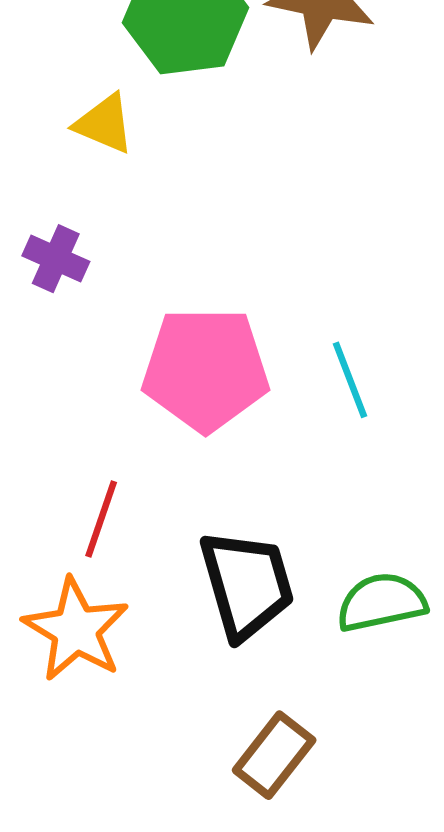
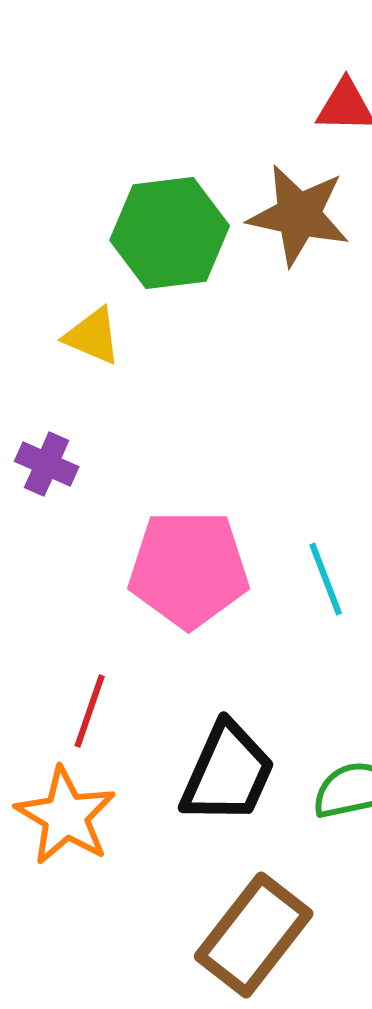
black trapezoid: (247, 584) -> (228, 773), turned 40
brown rectangle: (274, 755) -> (254, 935), size x1.5

